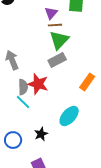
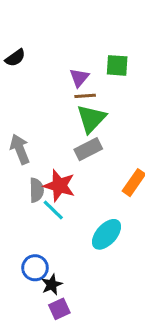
cyan line: (23, 102) -> (53, 210), moved
black star: (41, 134) -> (52, 285), moved
blue circle: (13, 140) -> (35, 268), moved

